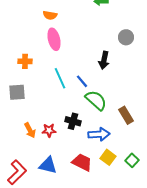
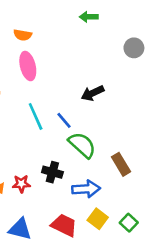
gray circle: (126, 37) -> (134, 48), moved
black arrow: (104, 60) -> (93, 93), turned 54

